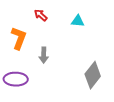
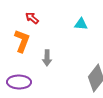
red arrow: (41, 15) -> (32, 18), moved

